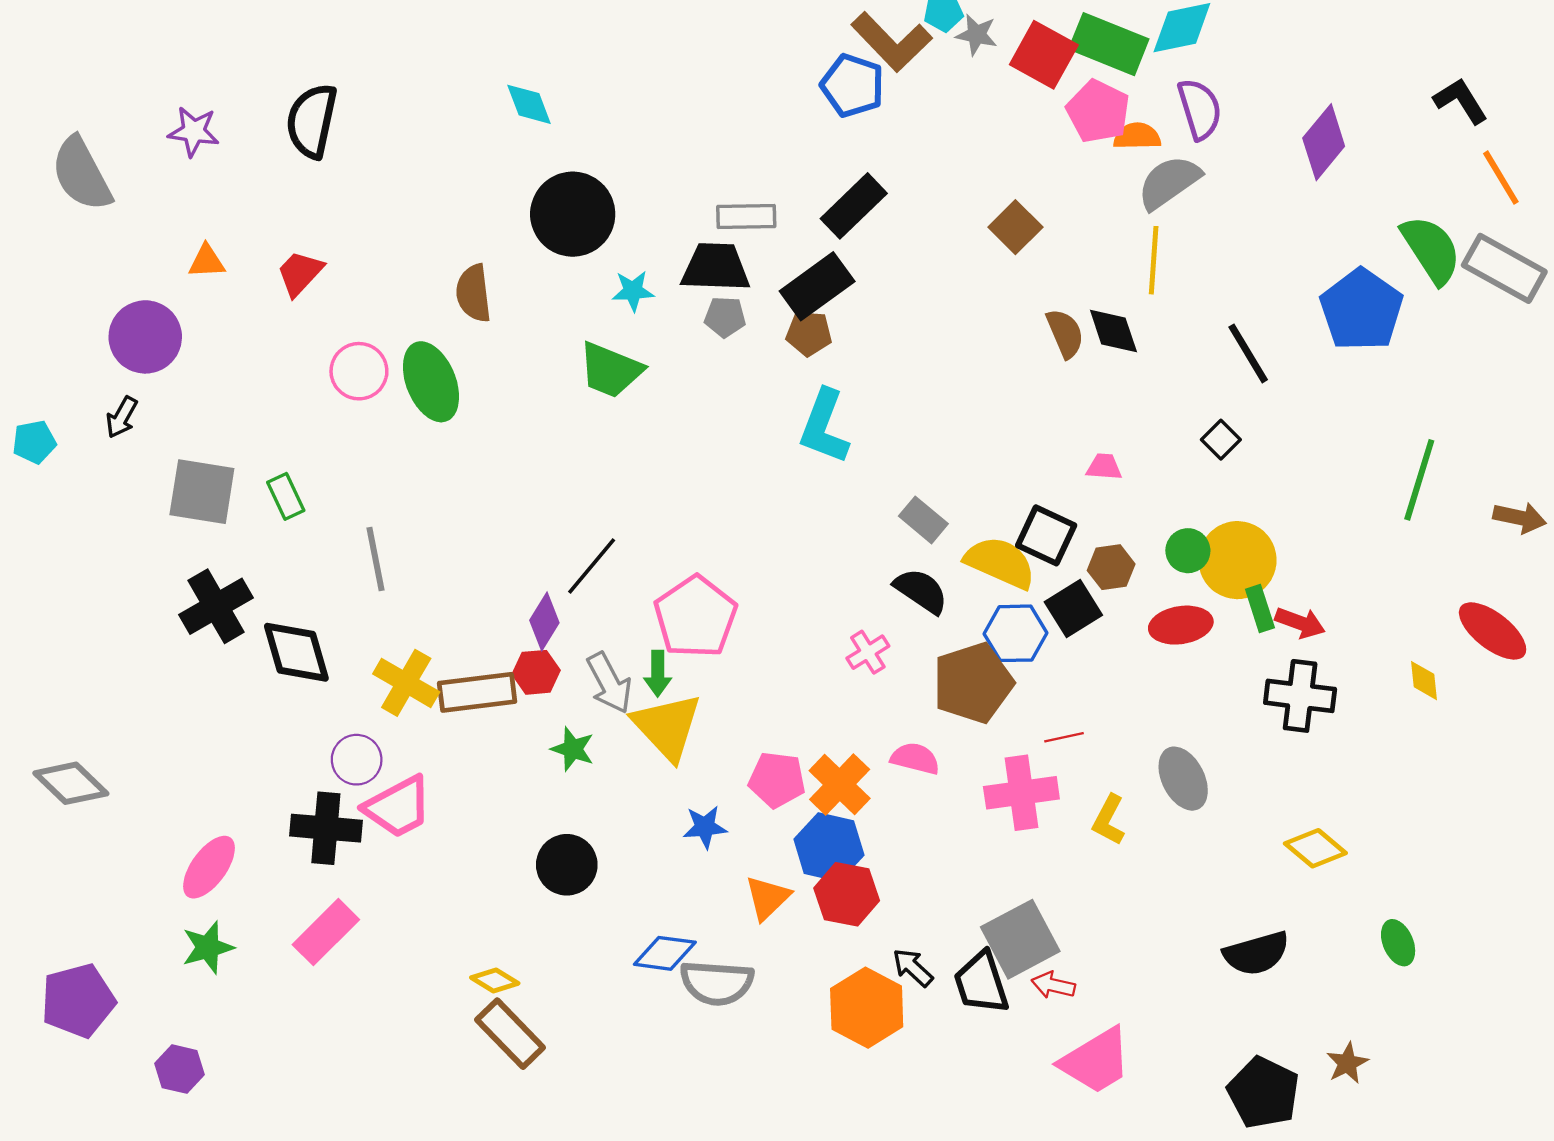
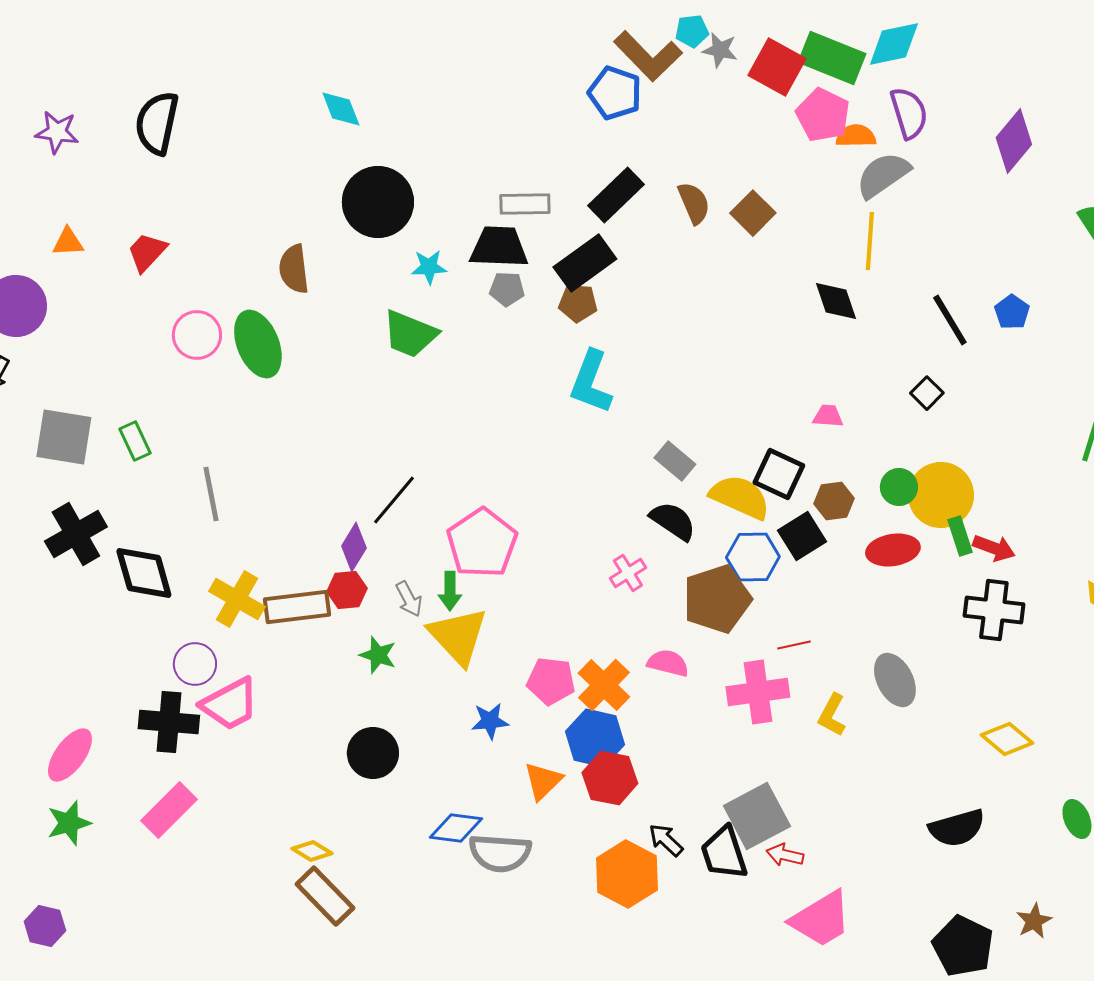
blue pentagon: (1361, 310) -> (1012, 312), moved, size x0.5
brown semicircle: (1065, 333) -> (694, 203), moved
gray arrow: (609, 683) -> (409, 599), size x0.7

